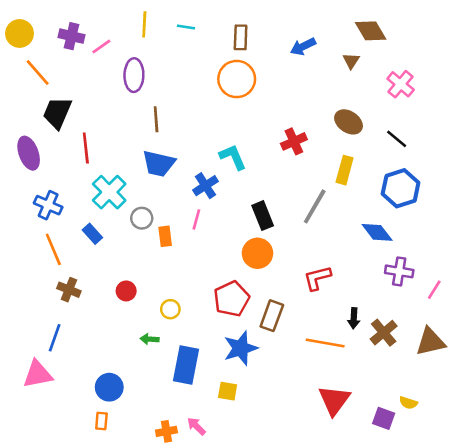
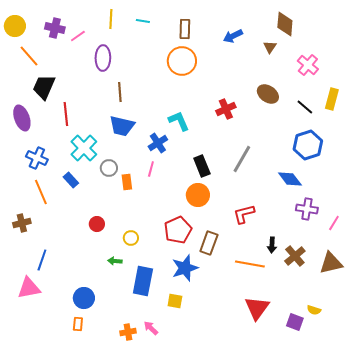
brown diamond: (371, 31) -> (285, 24), turned 35
yellow rectangle: (345, 170) -> (332, 99), moved
brown cross: (69, 290) -> (22, 223), moved, turned -36

